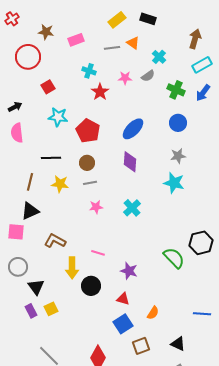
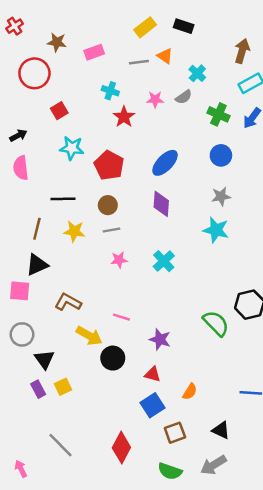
yellow arrow: (72, 268) -> (89, 336), turned -60

